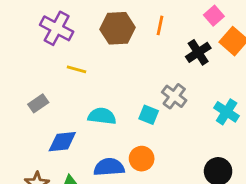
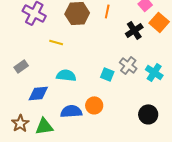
yellow line: (76, 69) -> (56, 42), moved
gray cross: (174, 96) -> (128, 65), moved
cyan square: (149, 115) -> (107, 74), moved

